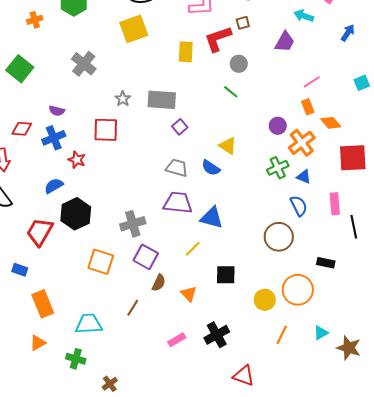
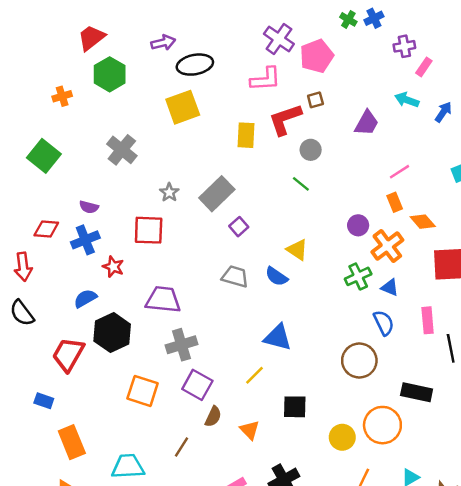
cyan arrow: (304, 16) -> (407, 100), moved
gray rectangle: (162, 100) -> (217, 194), turned -48
purple trapezoid: (178, 203) -> (163, 300), moved
black rectangle: (326, 263) -> (417, 392), size x1.4

